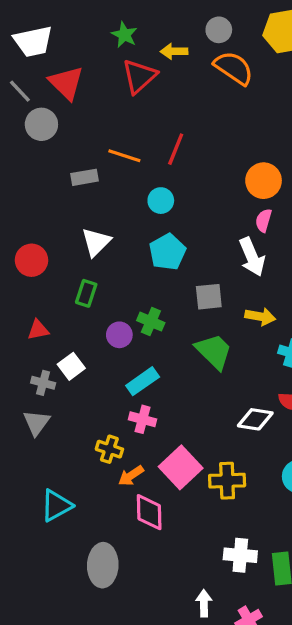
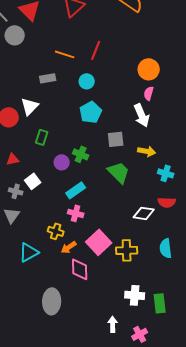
gray rectangle: (85, 177) -> (48, 78), moved
white triangle: (96, 242) -> (30, 106), moved
cyan triangle: (56, 506) -> (29, 252), moved

